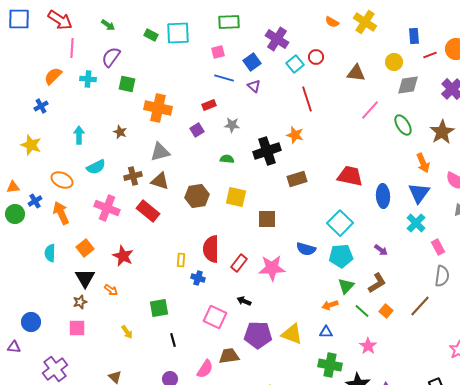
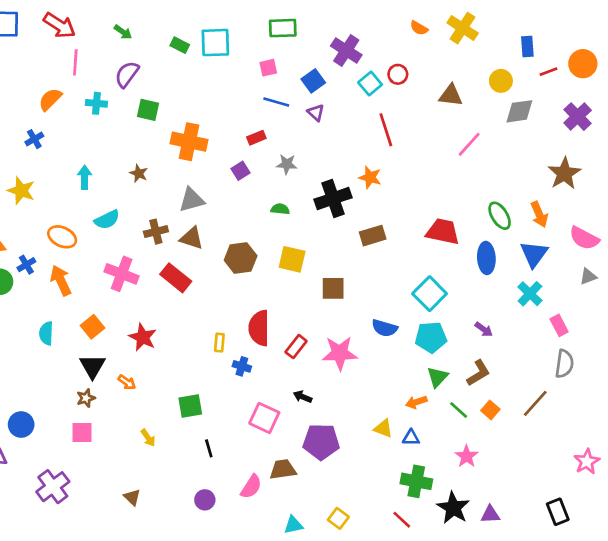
green ellipse: (403, 125) -> (500, 216), moved
yellow triangle: (292, 334) -> (383, 428), moved, size x0.7

